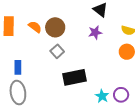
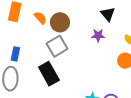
gray square: (57, 51) -> (57, 46), size x1.5
black rectangle: (75, 77) -> (49, 74), moved, turned 60

